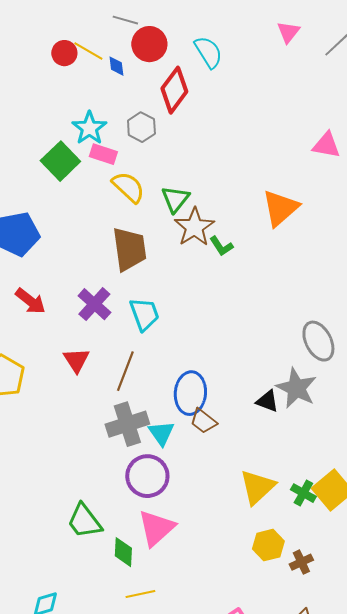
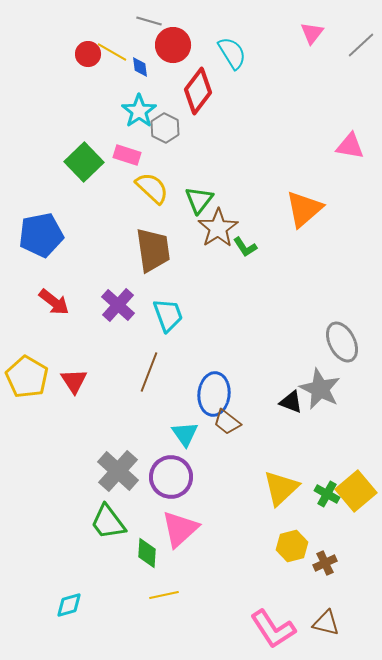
cyan star: (89, 128) -> (139, 111), moved
red triangle: (76, 360) -> (74, 381), moved
gray cross: (127, 424) -> (118, 471), moved, turned -30

